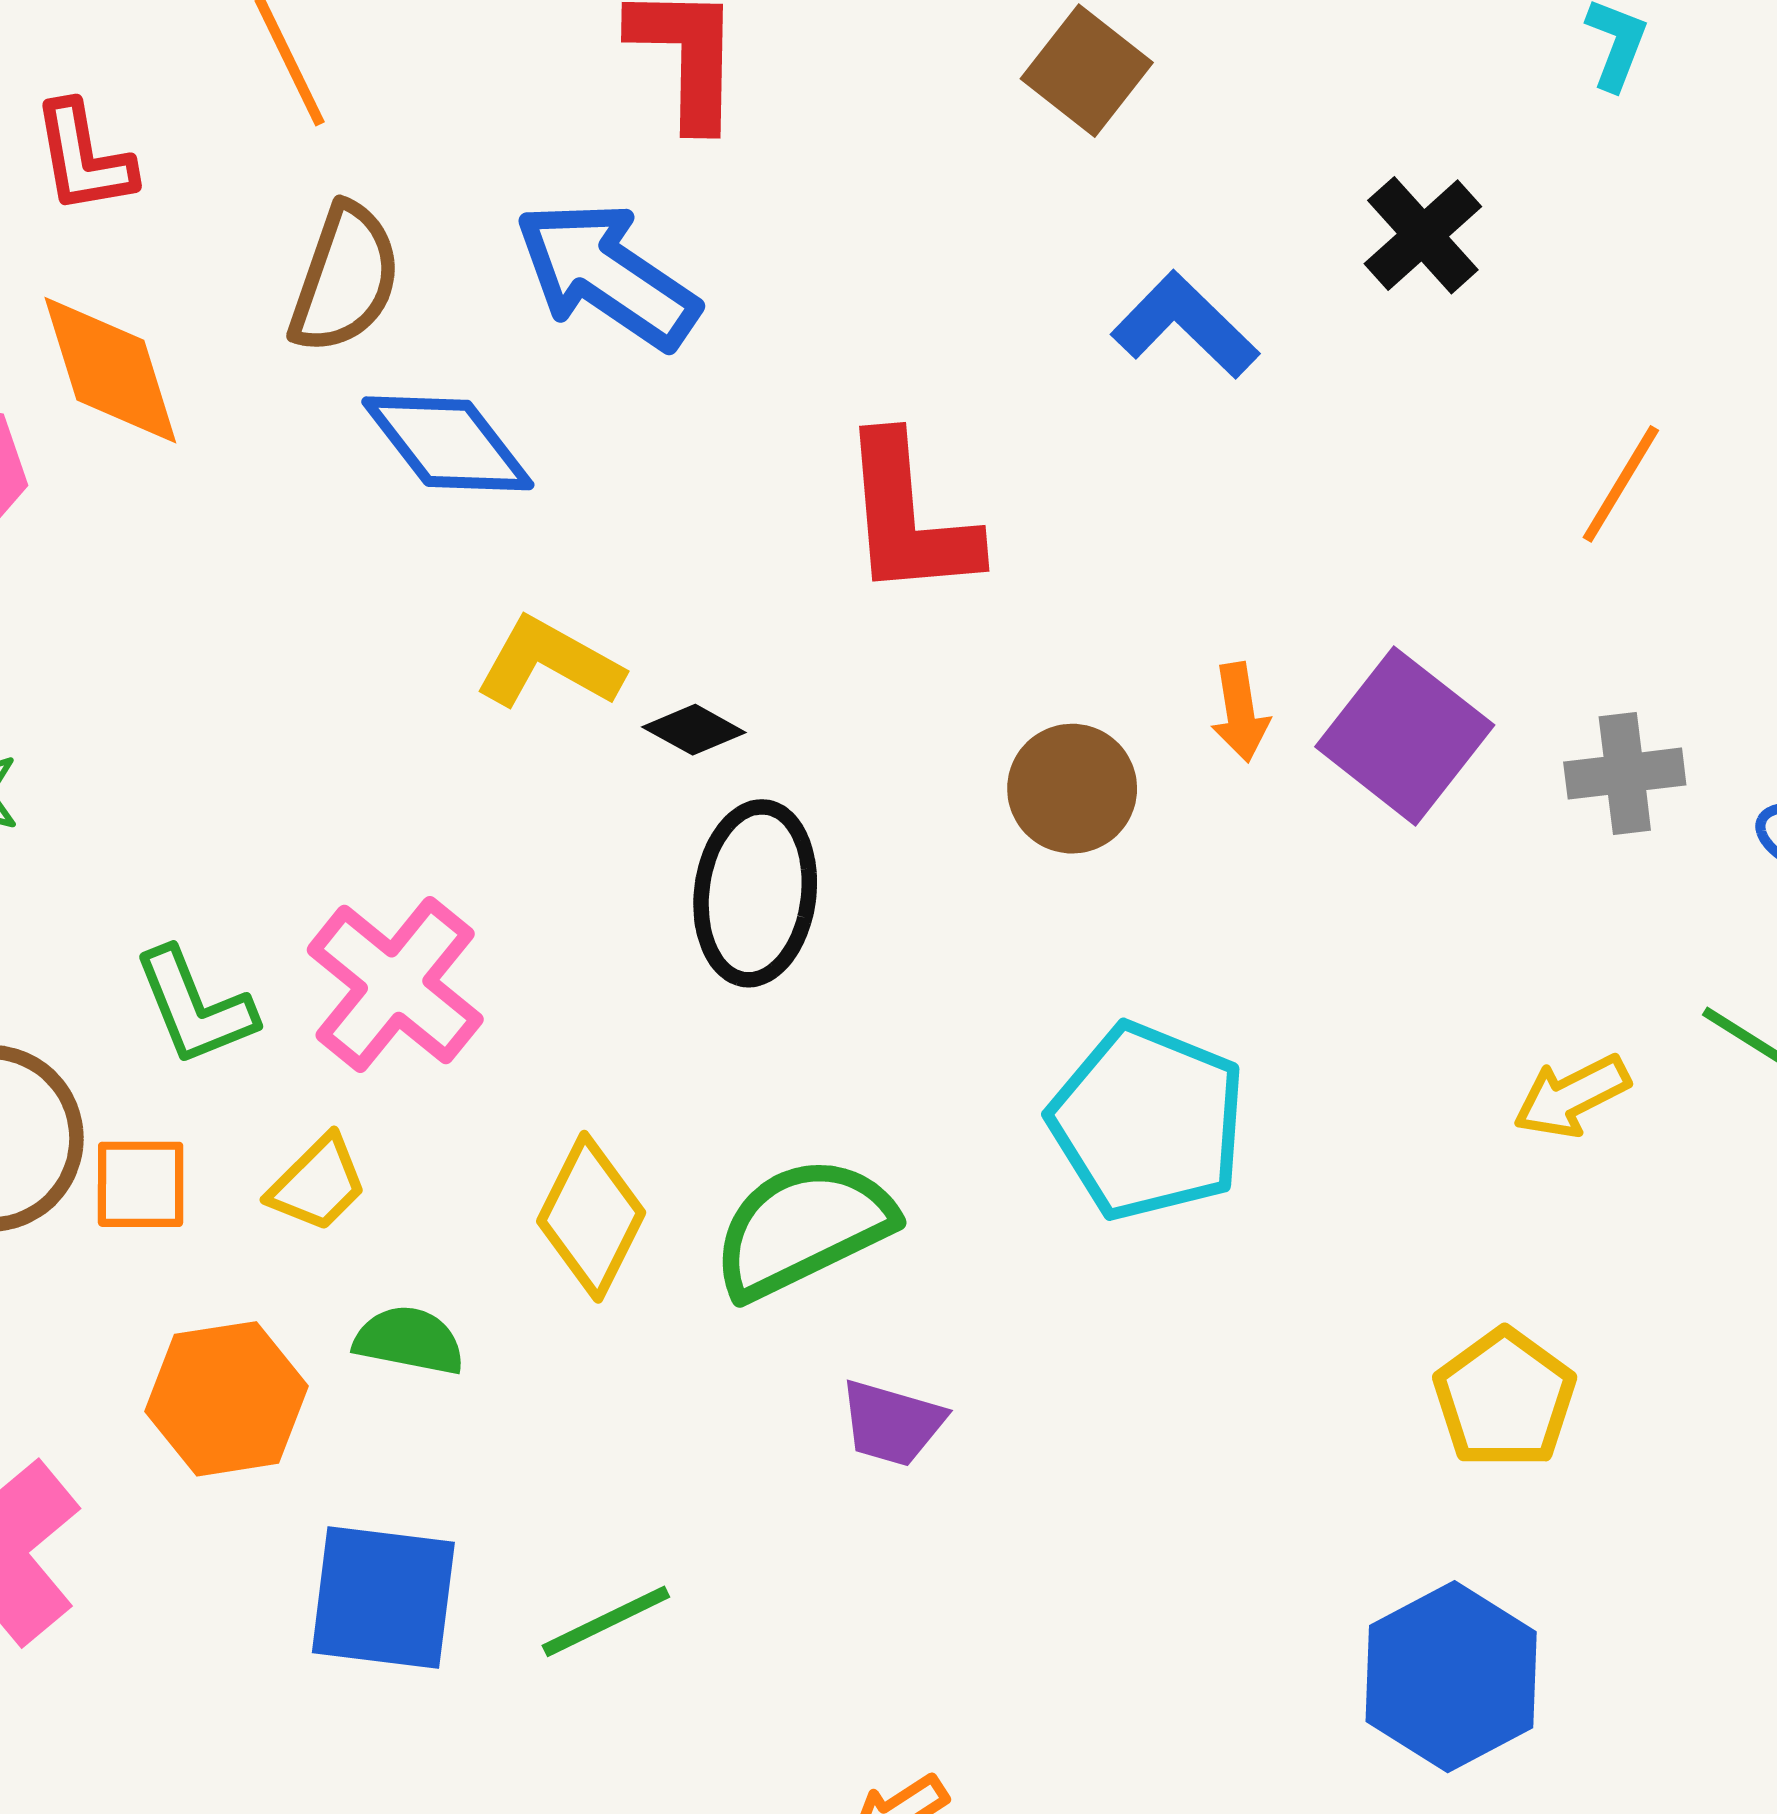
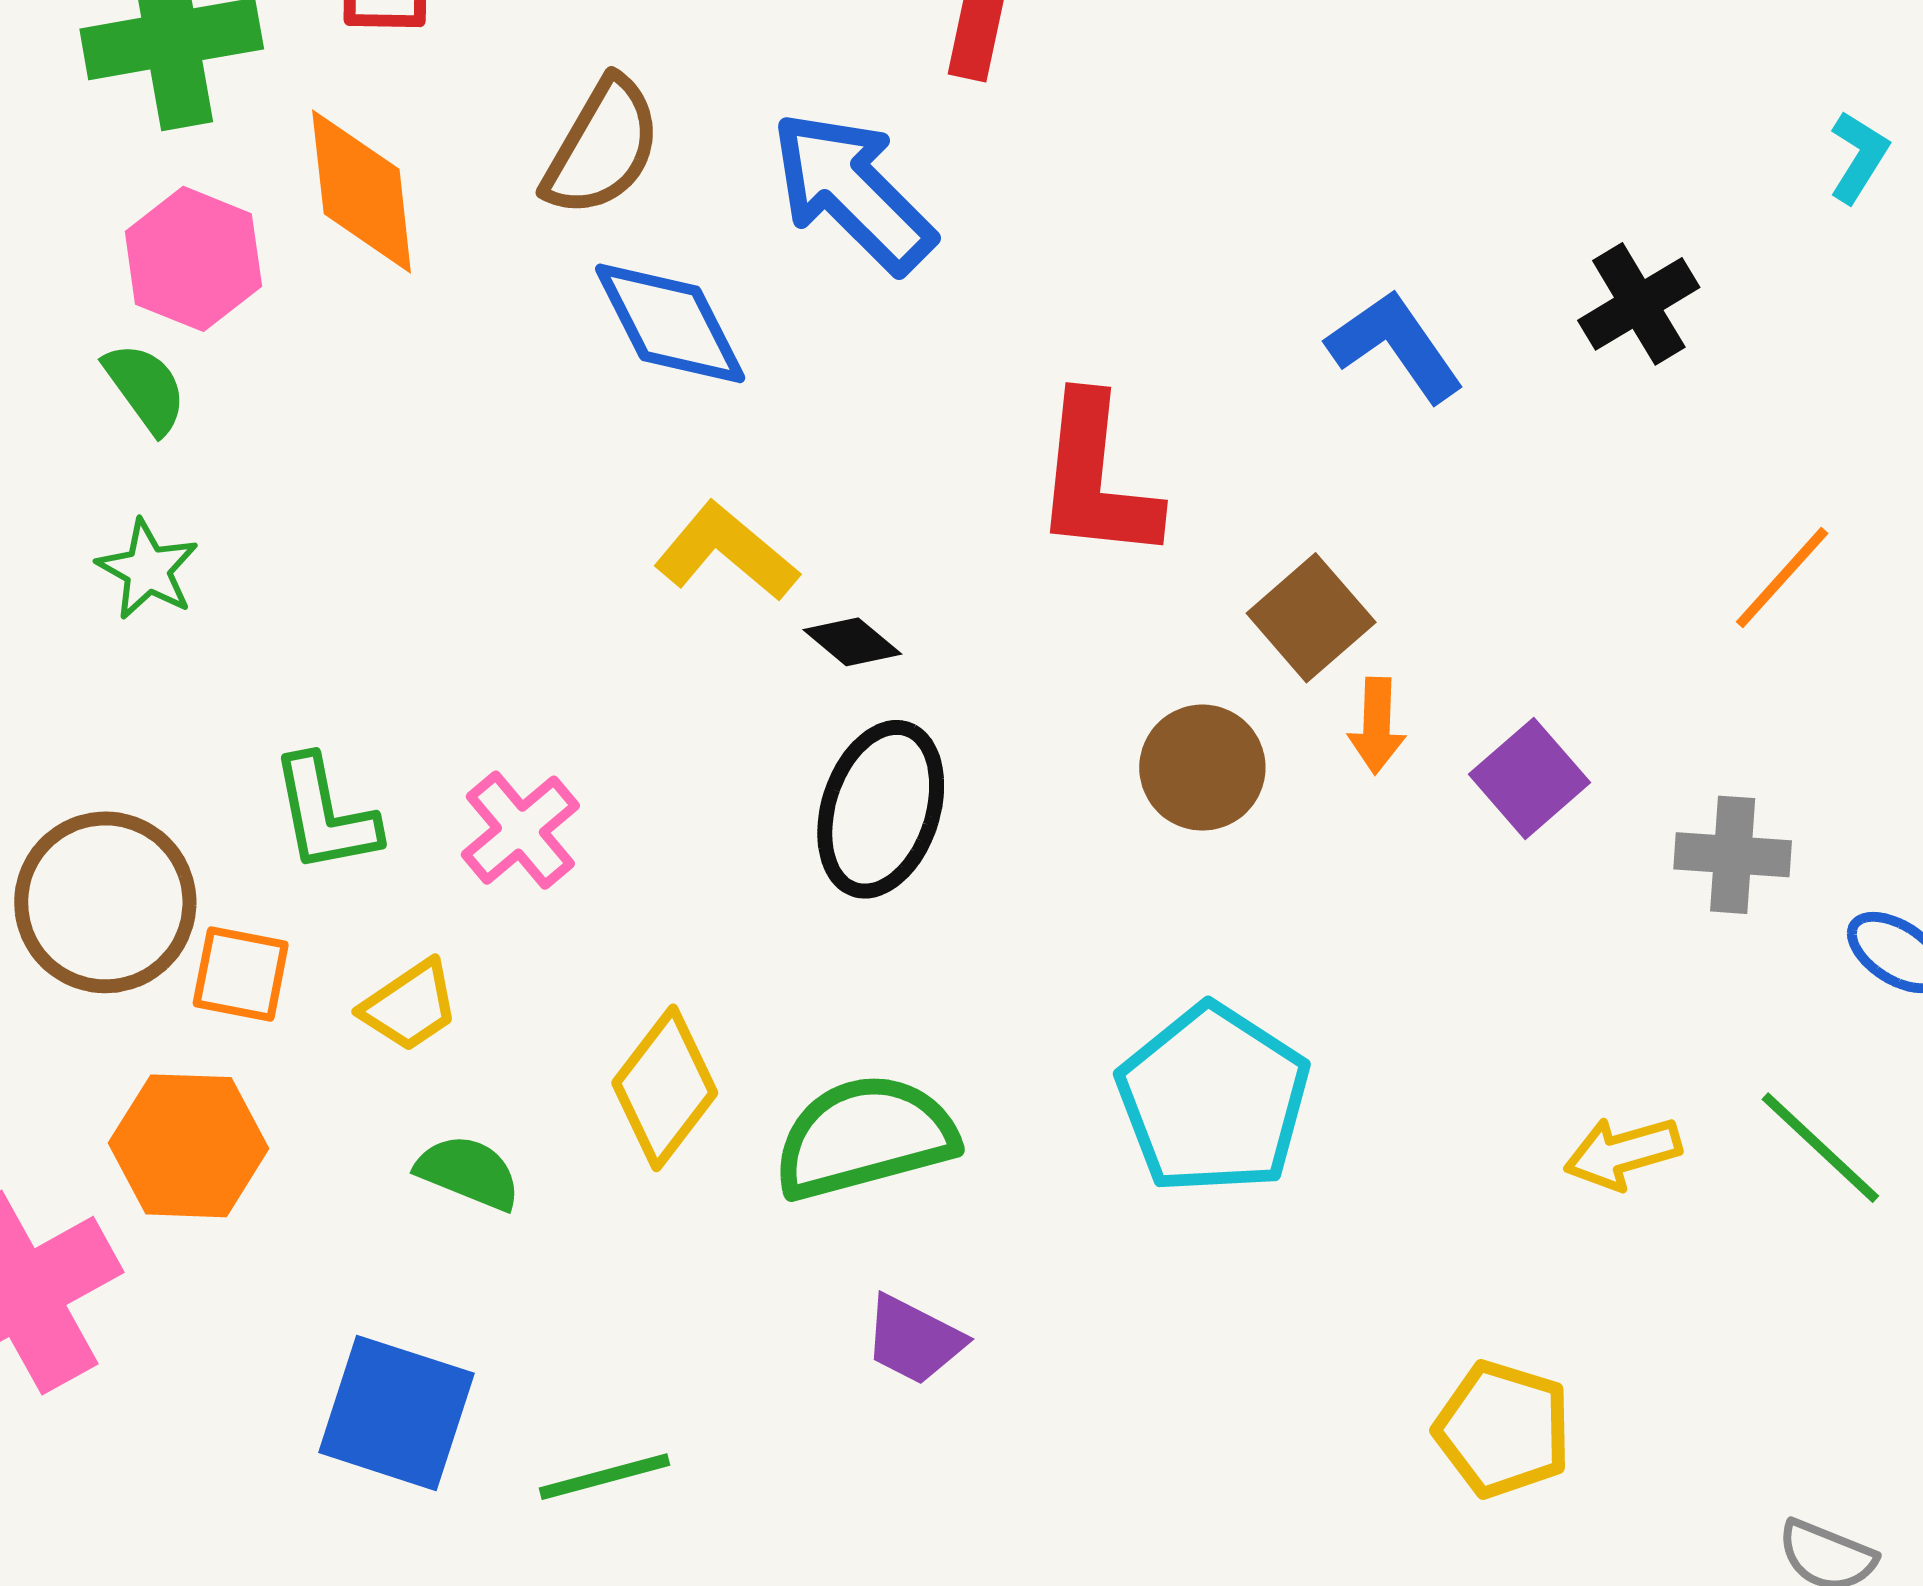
brown square: (1087, 71) -> (1311, 618), moved
purple square: (1405, 736) -> (1529, 778), size x0.7
pink cross: (395, 985) -> (520, 830), size x0.7
orange hexagon: (227, 1399) -> (189, 1146), moved
yellow pentagon: (1505, 1399) -> (1503, 1429), turned -30

